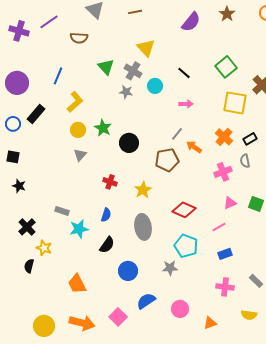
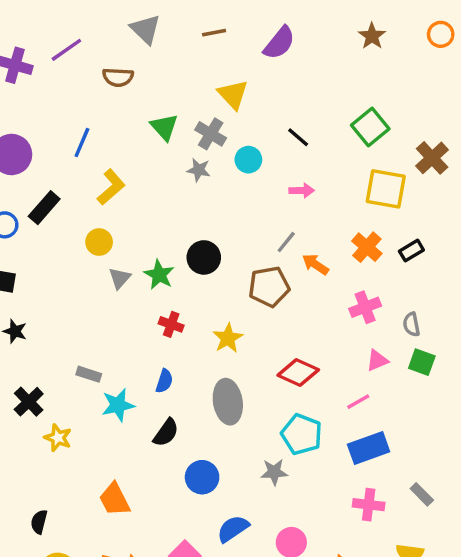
purple semicircle: (191, 22) -> (279, 43), moved
green star: (103, 128) -> (159, 275), moved
yellow circle: (78, 130) -> (99, 242), moved
gray semicircle: (245, 161) -> (411, 324), moved
blue rectangle: (225, 254) -> (369, 448), size x1.6
black semicircle: (29, 266) -> (39, 522), moved

